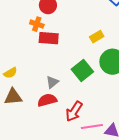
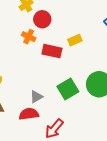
yellow rectangle: (97, 37) -> (75, 40), moved
red rectangle: (49, 38) -> (52, 51), moved

